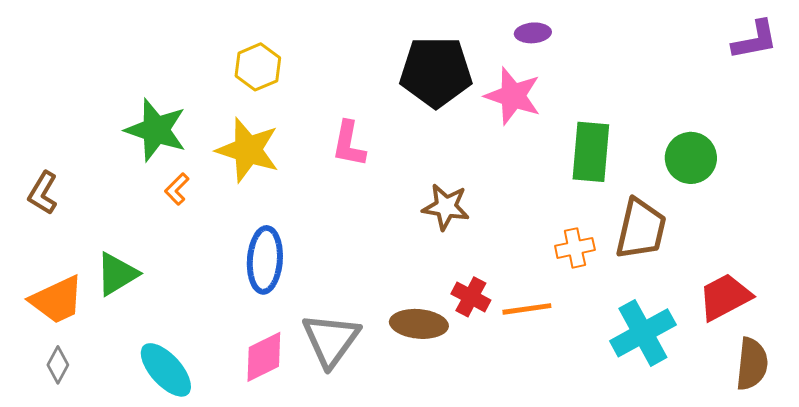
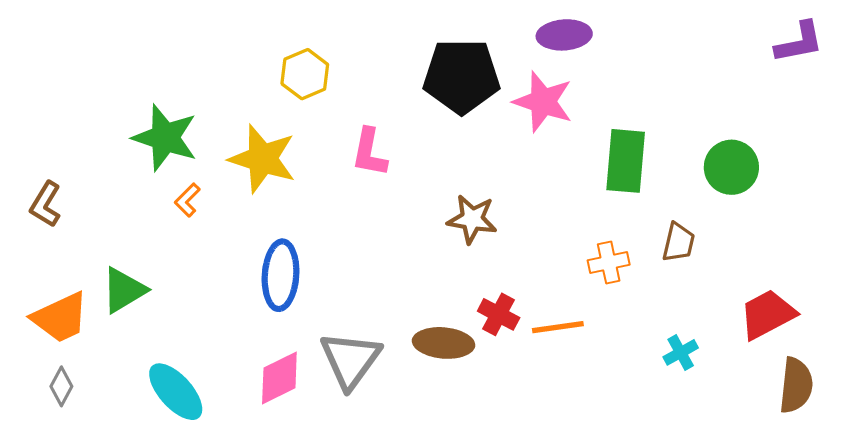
purple ellipse: (533, 33) -> (564, 35), size x1.4
yellow hexagon: (258, 67) -> (305, 74), moved
brown trapezoid: (641, 229) -> (679, 242), size x0.6
cyan cross: (643, 333) -> (681, 352), size x0.5

